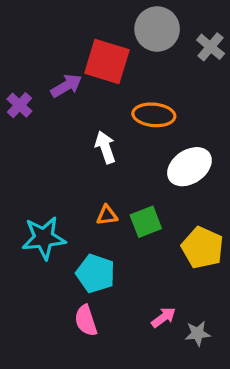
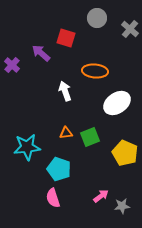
gray circle: (157, 29) -> (97, 18), size x0.7
red square: (107, 61) -> (66, 38), size x0.7
purple arrow: (66, 86) -> (41, 53), turned -108

